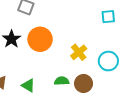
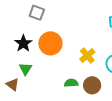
green triangle: (28, 85) -> (25, 69), moved, turned 32

